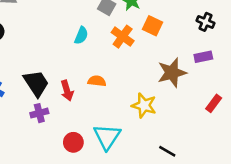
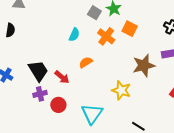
orange semicircle: (97, 81) -> (86, 62), moved, turned -40
red arrow: (67, 91) -> (62, 77), turned -35
red circle: (73, 142) -> (58, 105), moved

